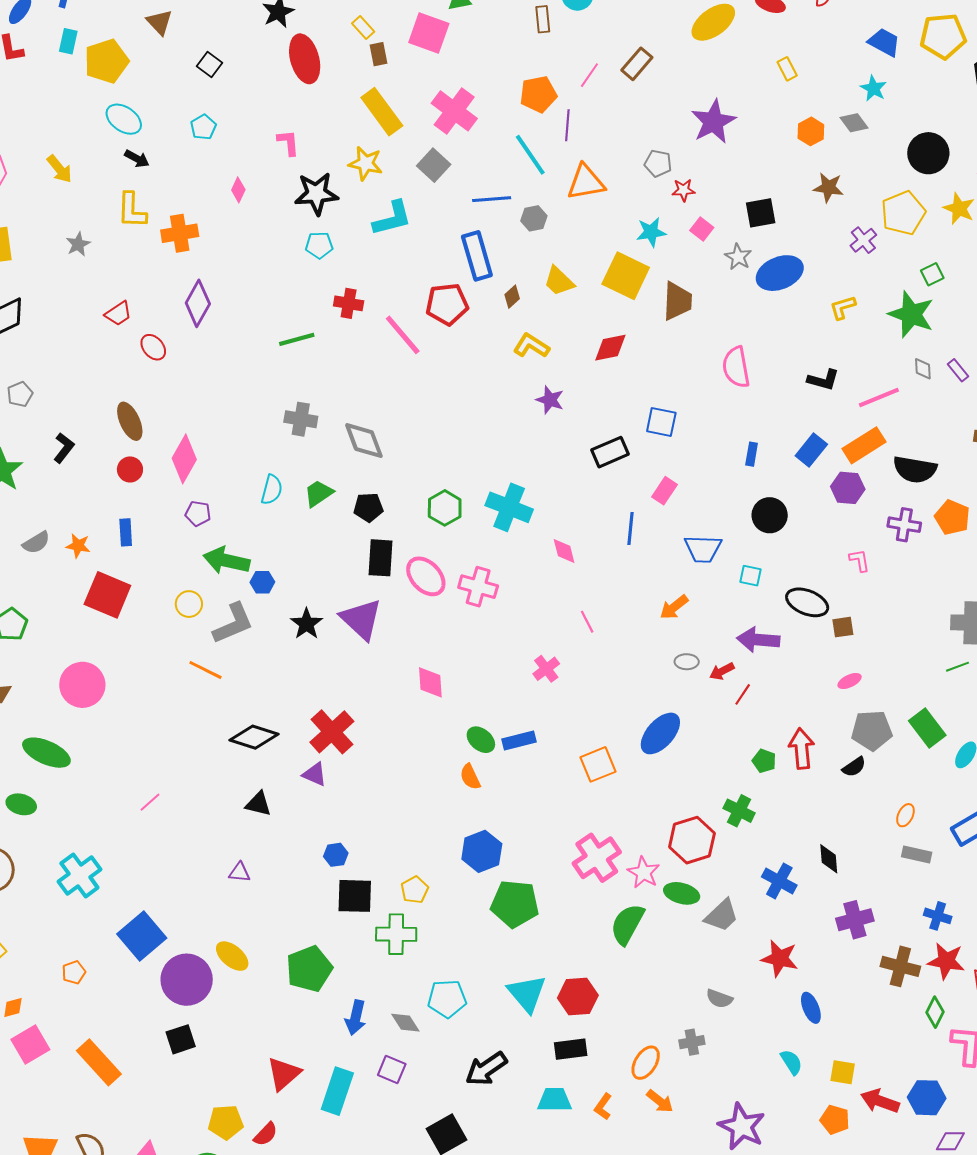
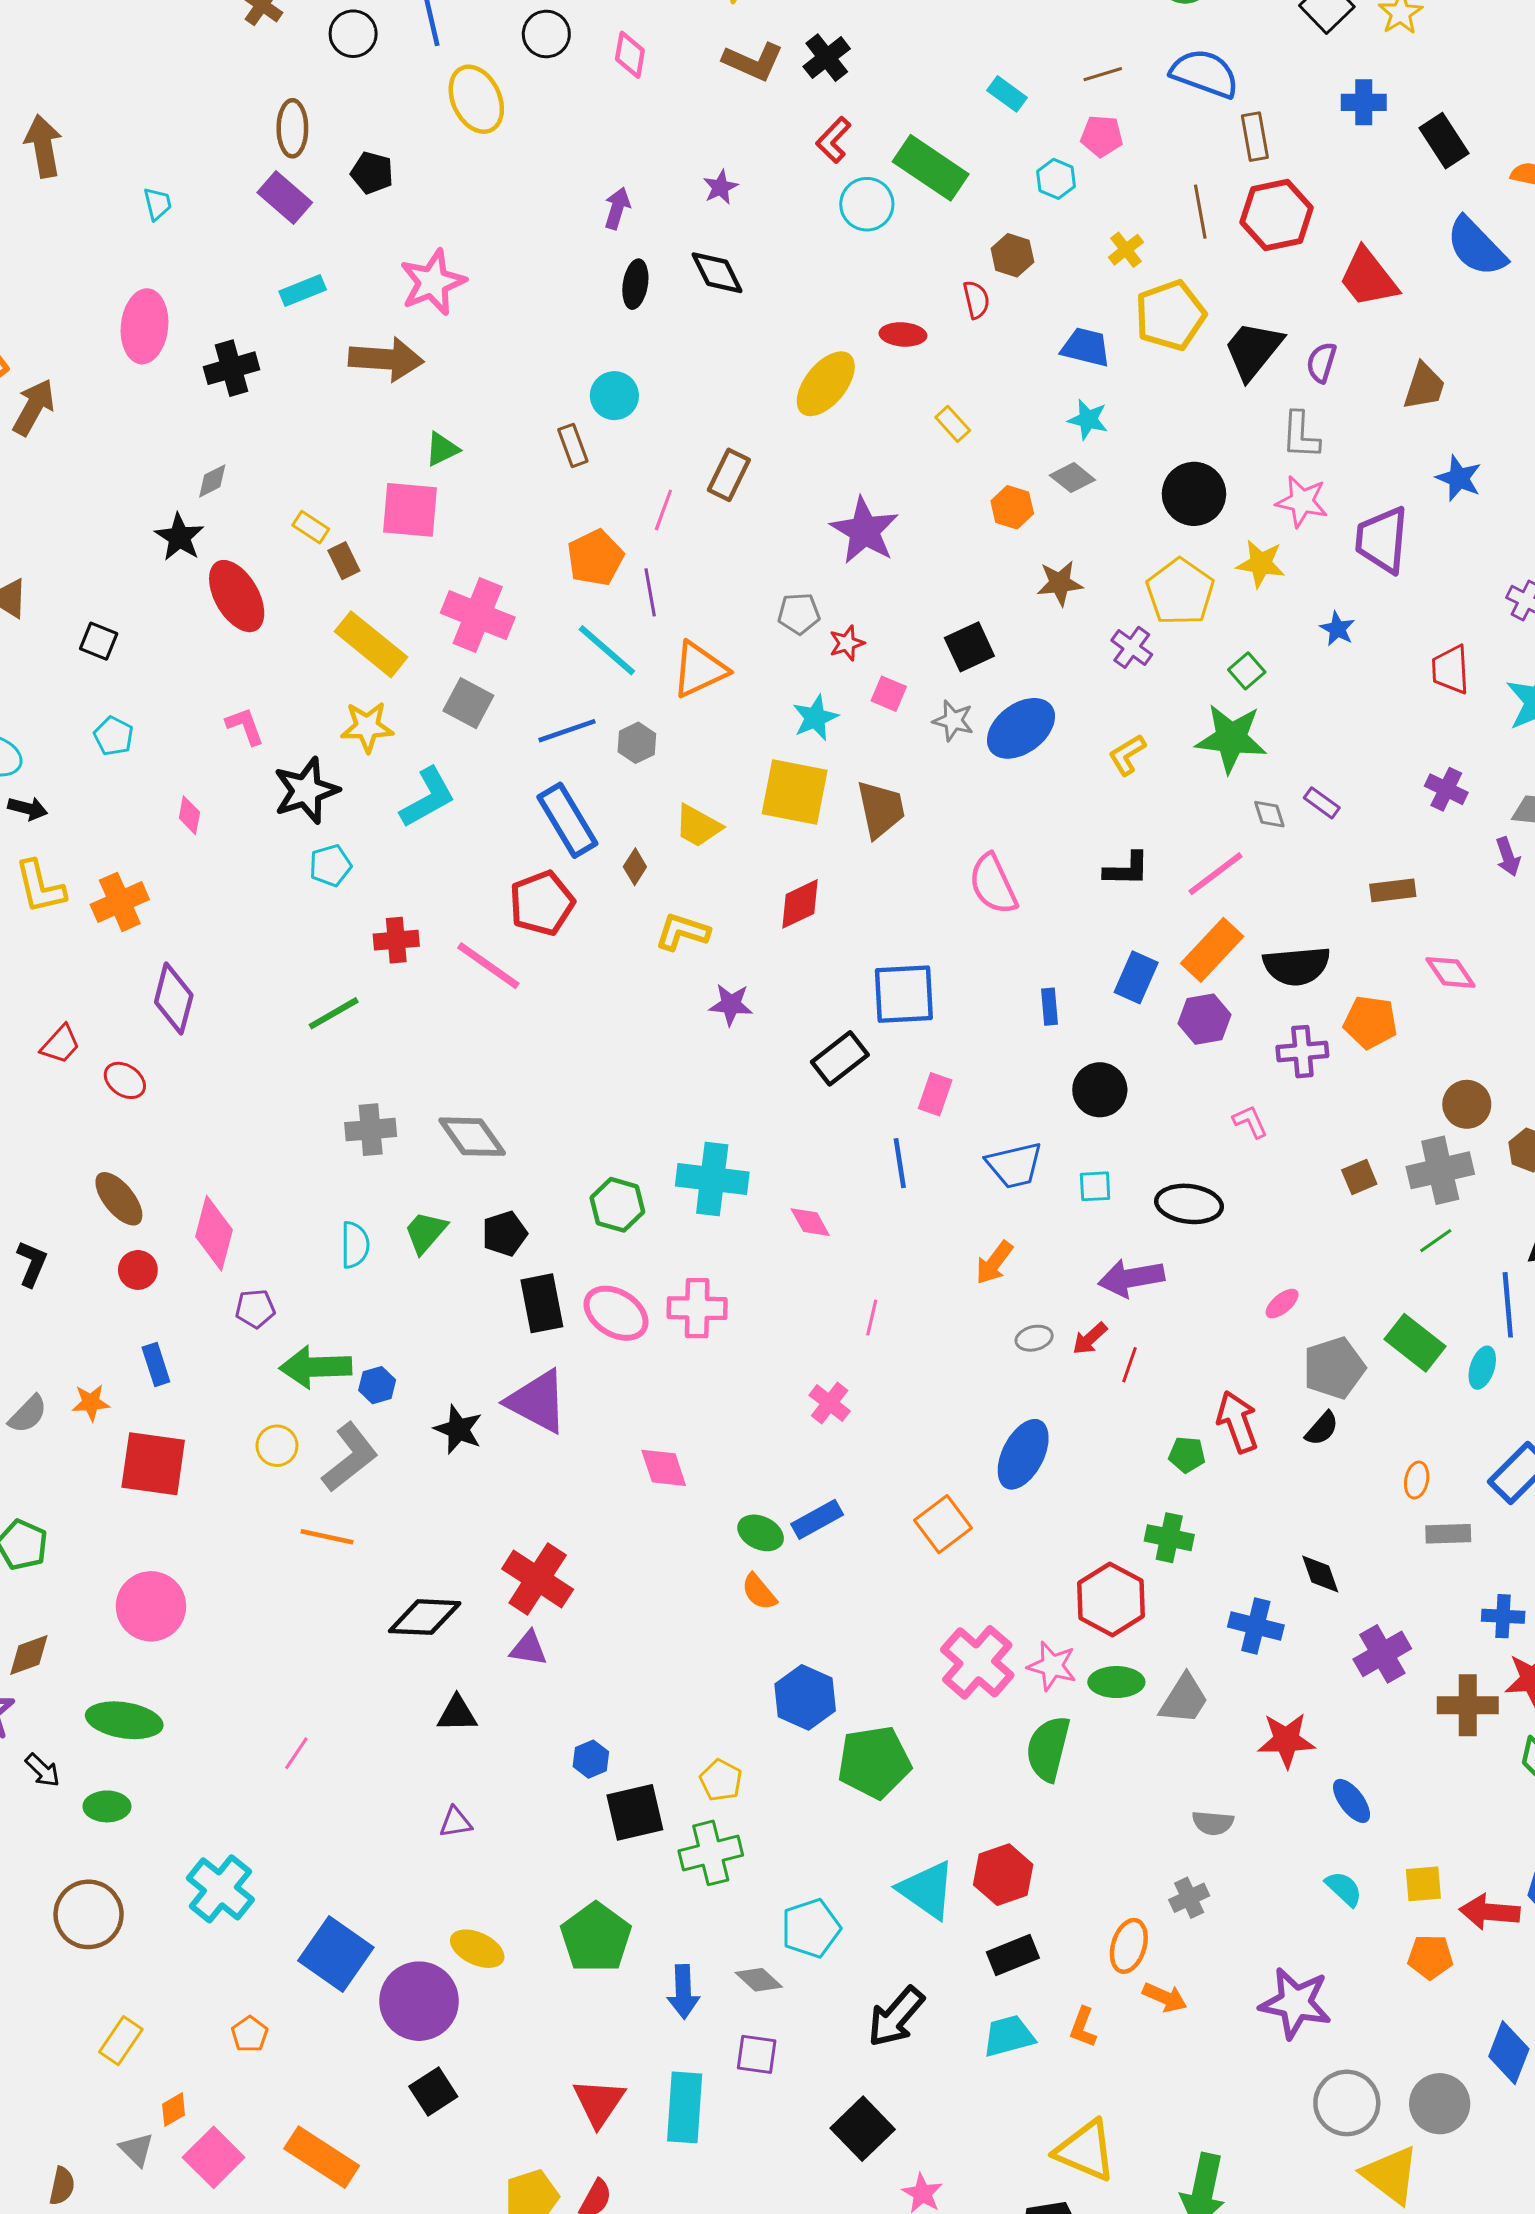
blue square: (661, 422) -> (904, 994), size x1.4
pink line: (587, 622) -> (872, 1318), turned 55
brown square: (843, 627) -> (1359, 1177), moved

